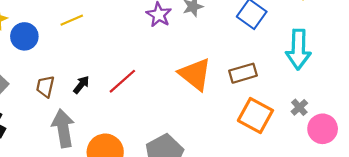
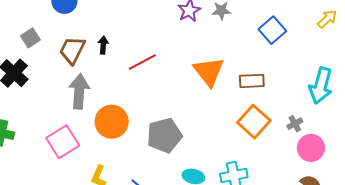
cyan arrow: (298, 49) -> (321, 86), moved
black arrow: (81, 85) -> (103, 45), moved, turned -48
brown trapezoid: (45, 87) -> (72, 50), size x1.4

